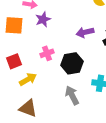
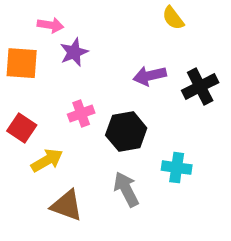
red square: (14, 61) -> (22, 128), turned -35
brown triangle: (28, 108) -> (67, 205), moved

